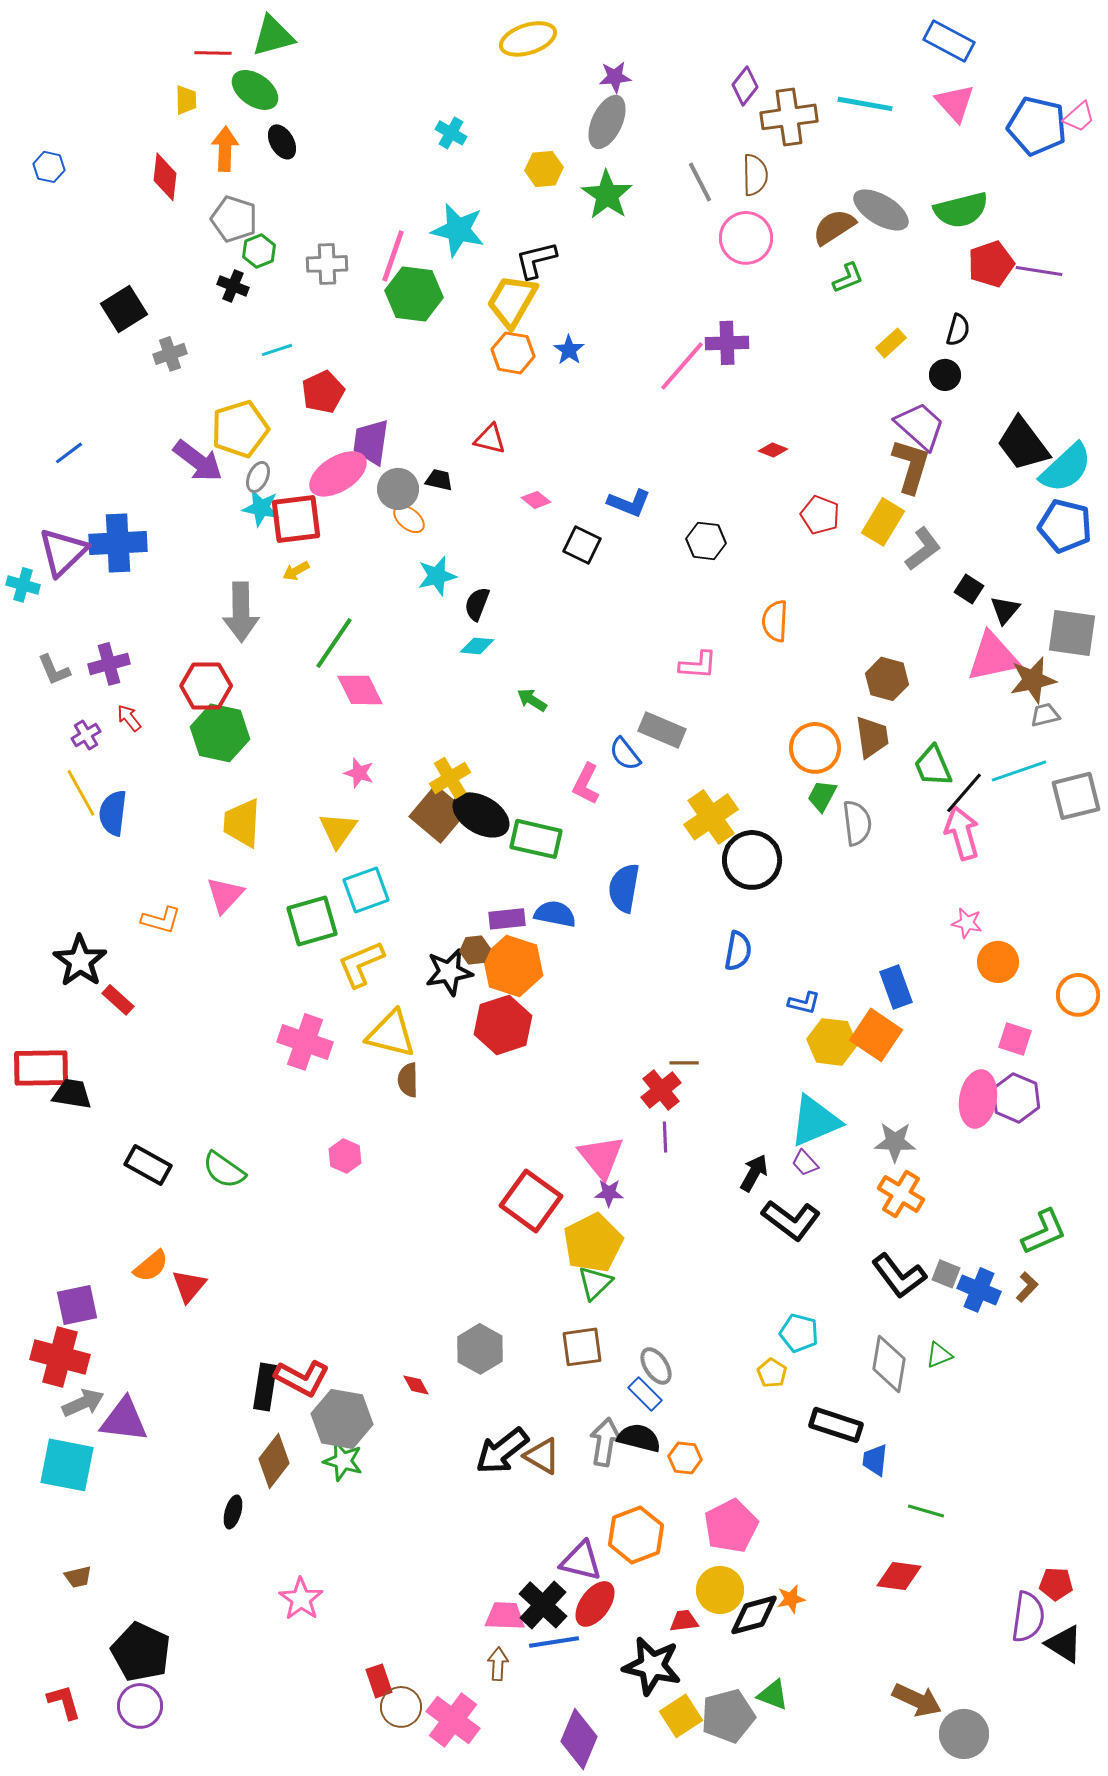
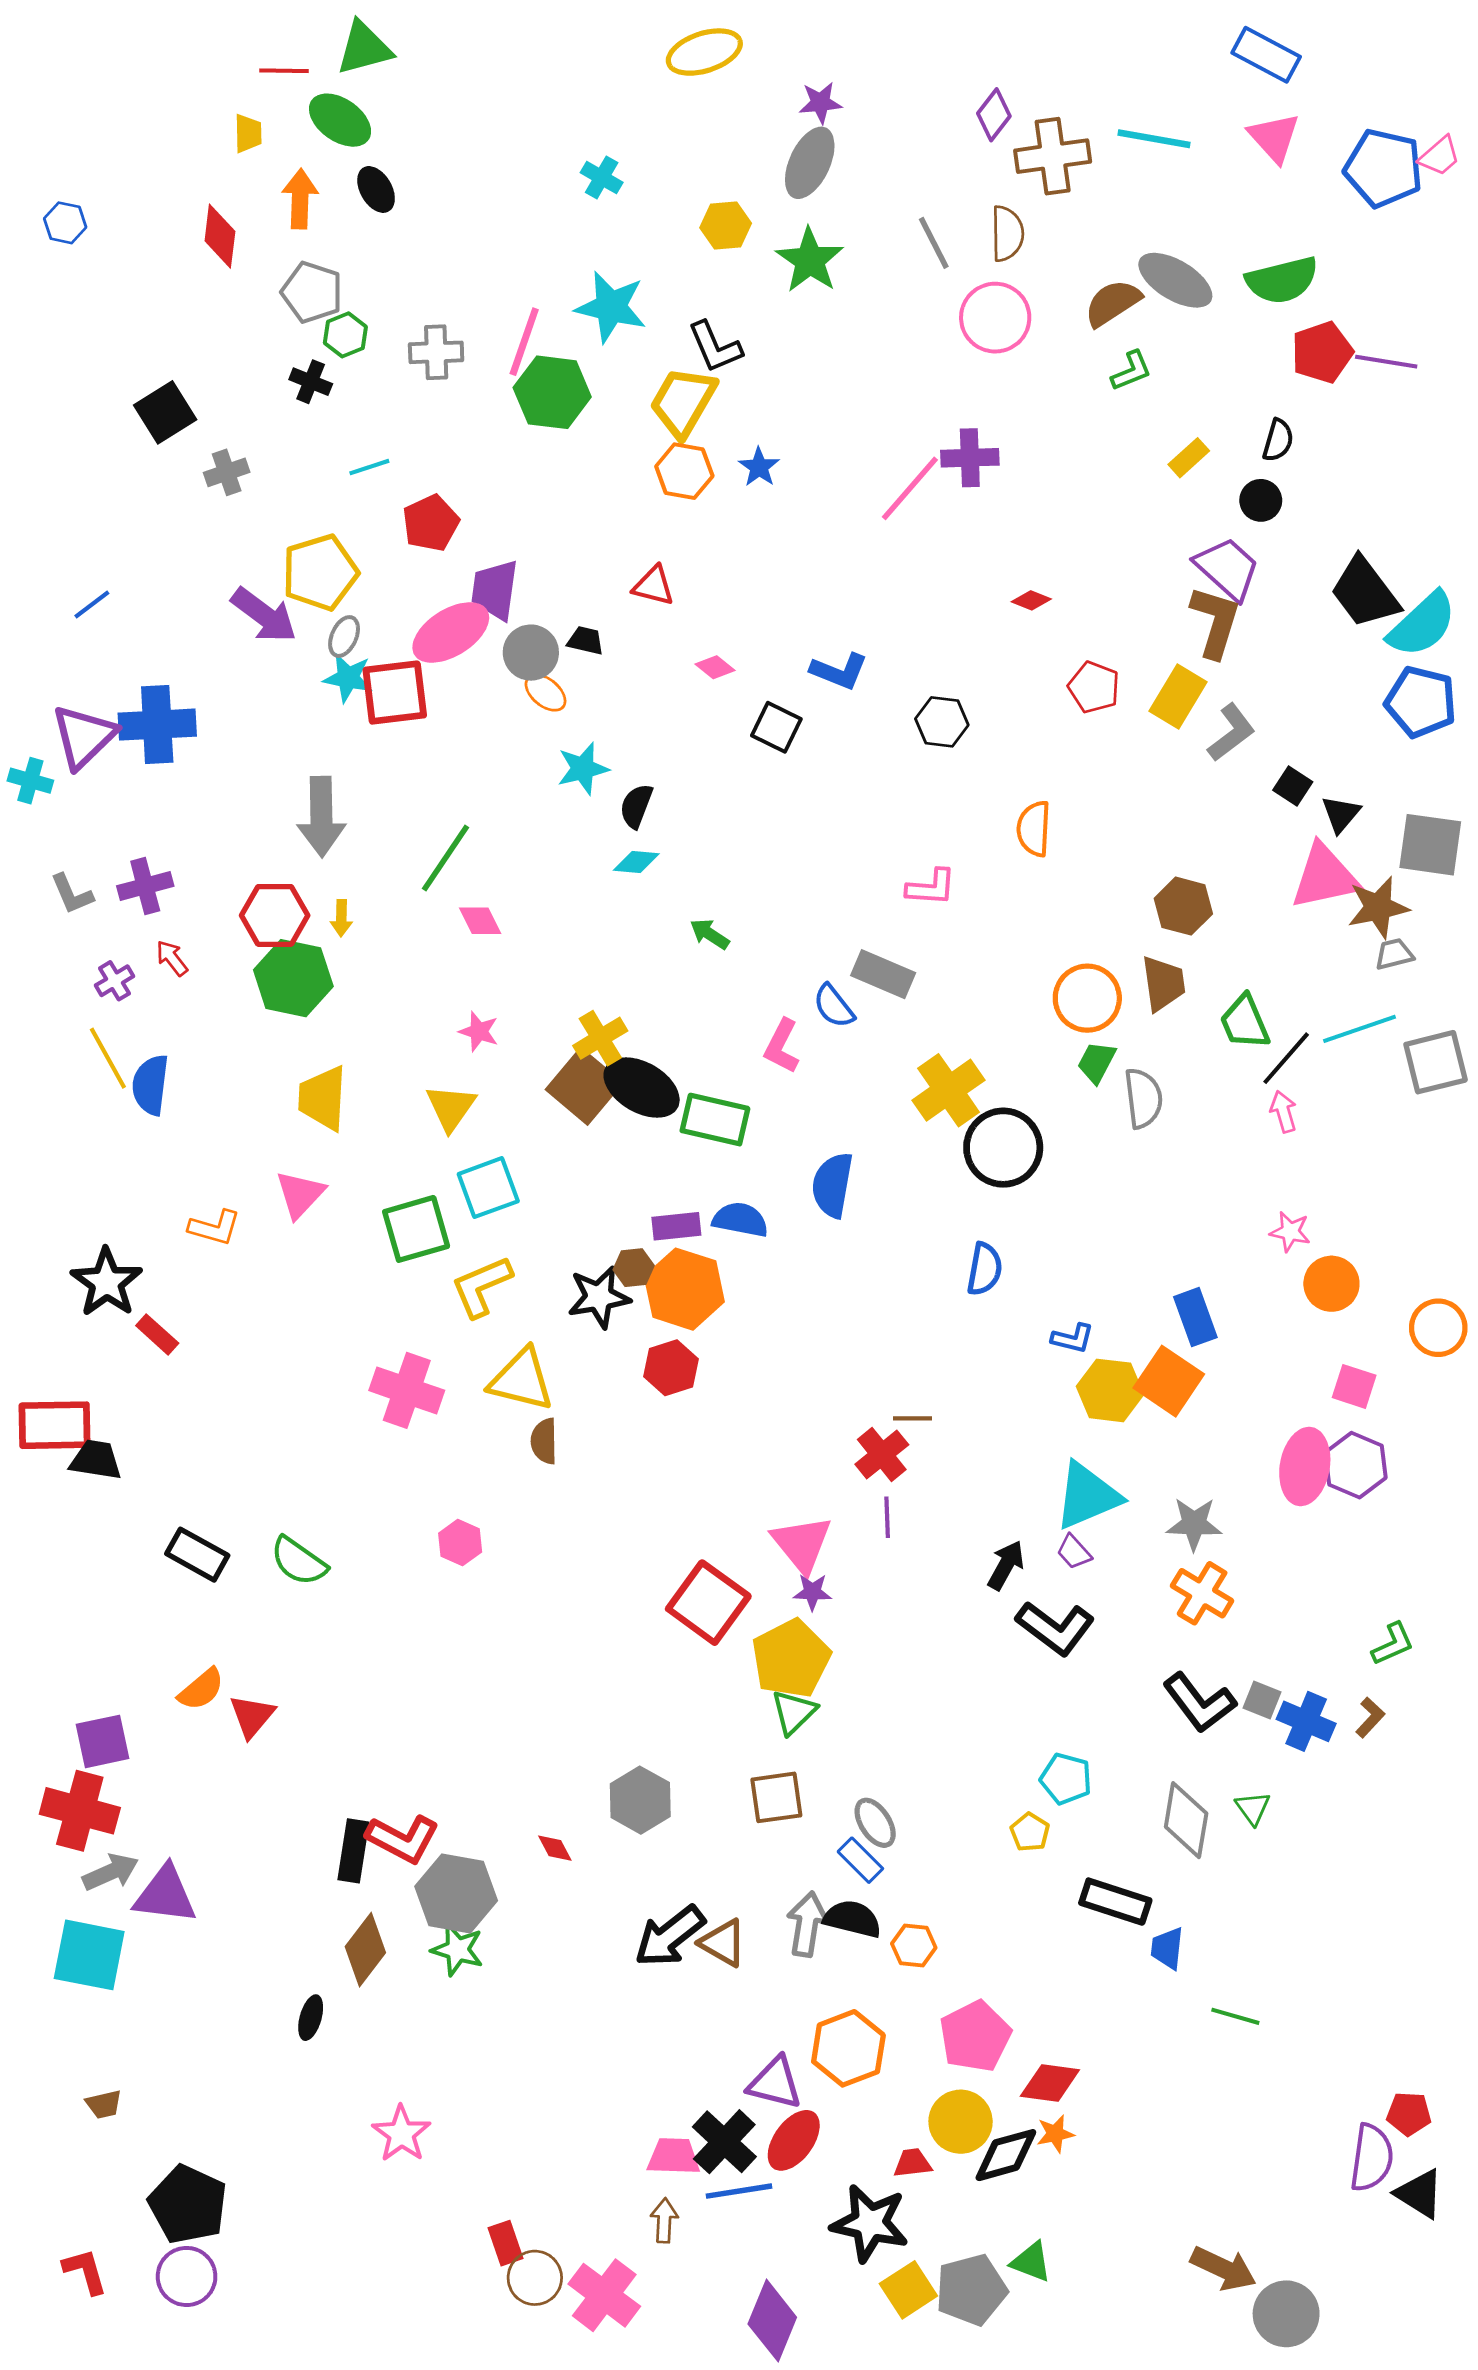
black L-shape: (536, 260) -> (715, 347), turned -99
yellow arrow: (296, 571) -> (341, 918), moved, turned -60
pink diamond: (360, 690) -> (480, 921), size x0.7
pink arrow: (962, 833) -> (1283, 1112), size x0.6
red hexagon: (503, 1025) -> (671, 1368), size x0.7
green L-shape: (1044, 1232) -> (1393, 1644), size x0.7
green triangle: (939, 1355) -> (1253, 1808), turned -44
red diamond: (899, 1576) -> (1050, 2083), moved

